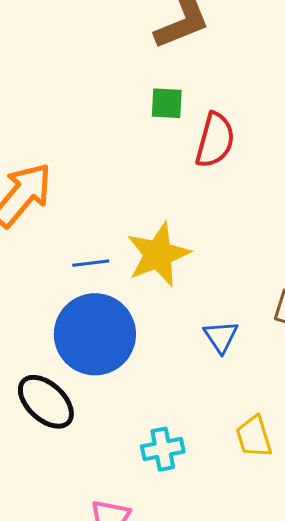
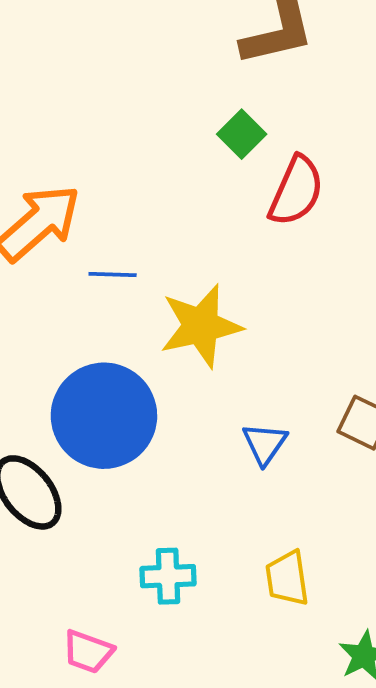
green square: (167, 103) -> (242, 134), turned 33
blue line: (91, 263) -> (113, 274), moved

